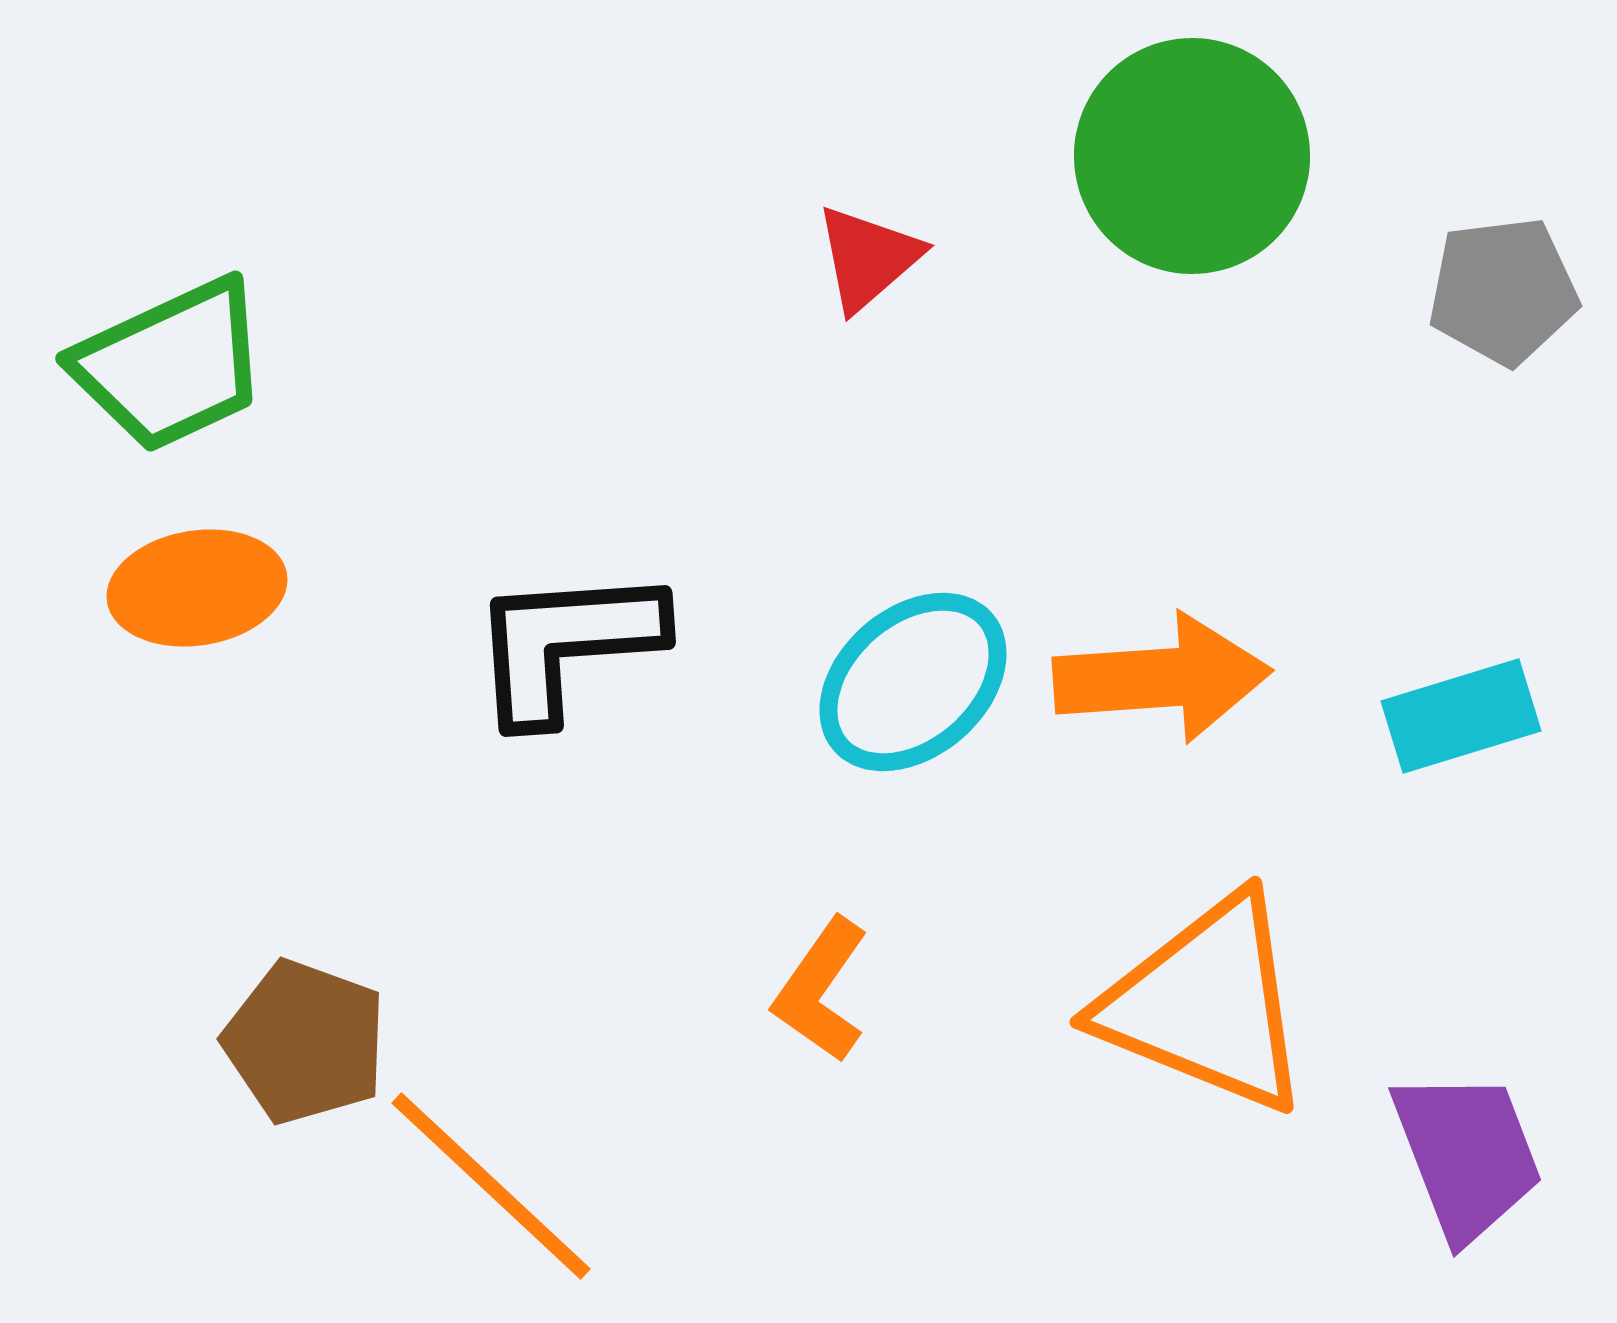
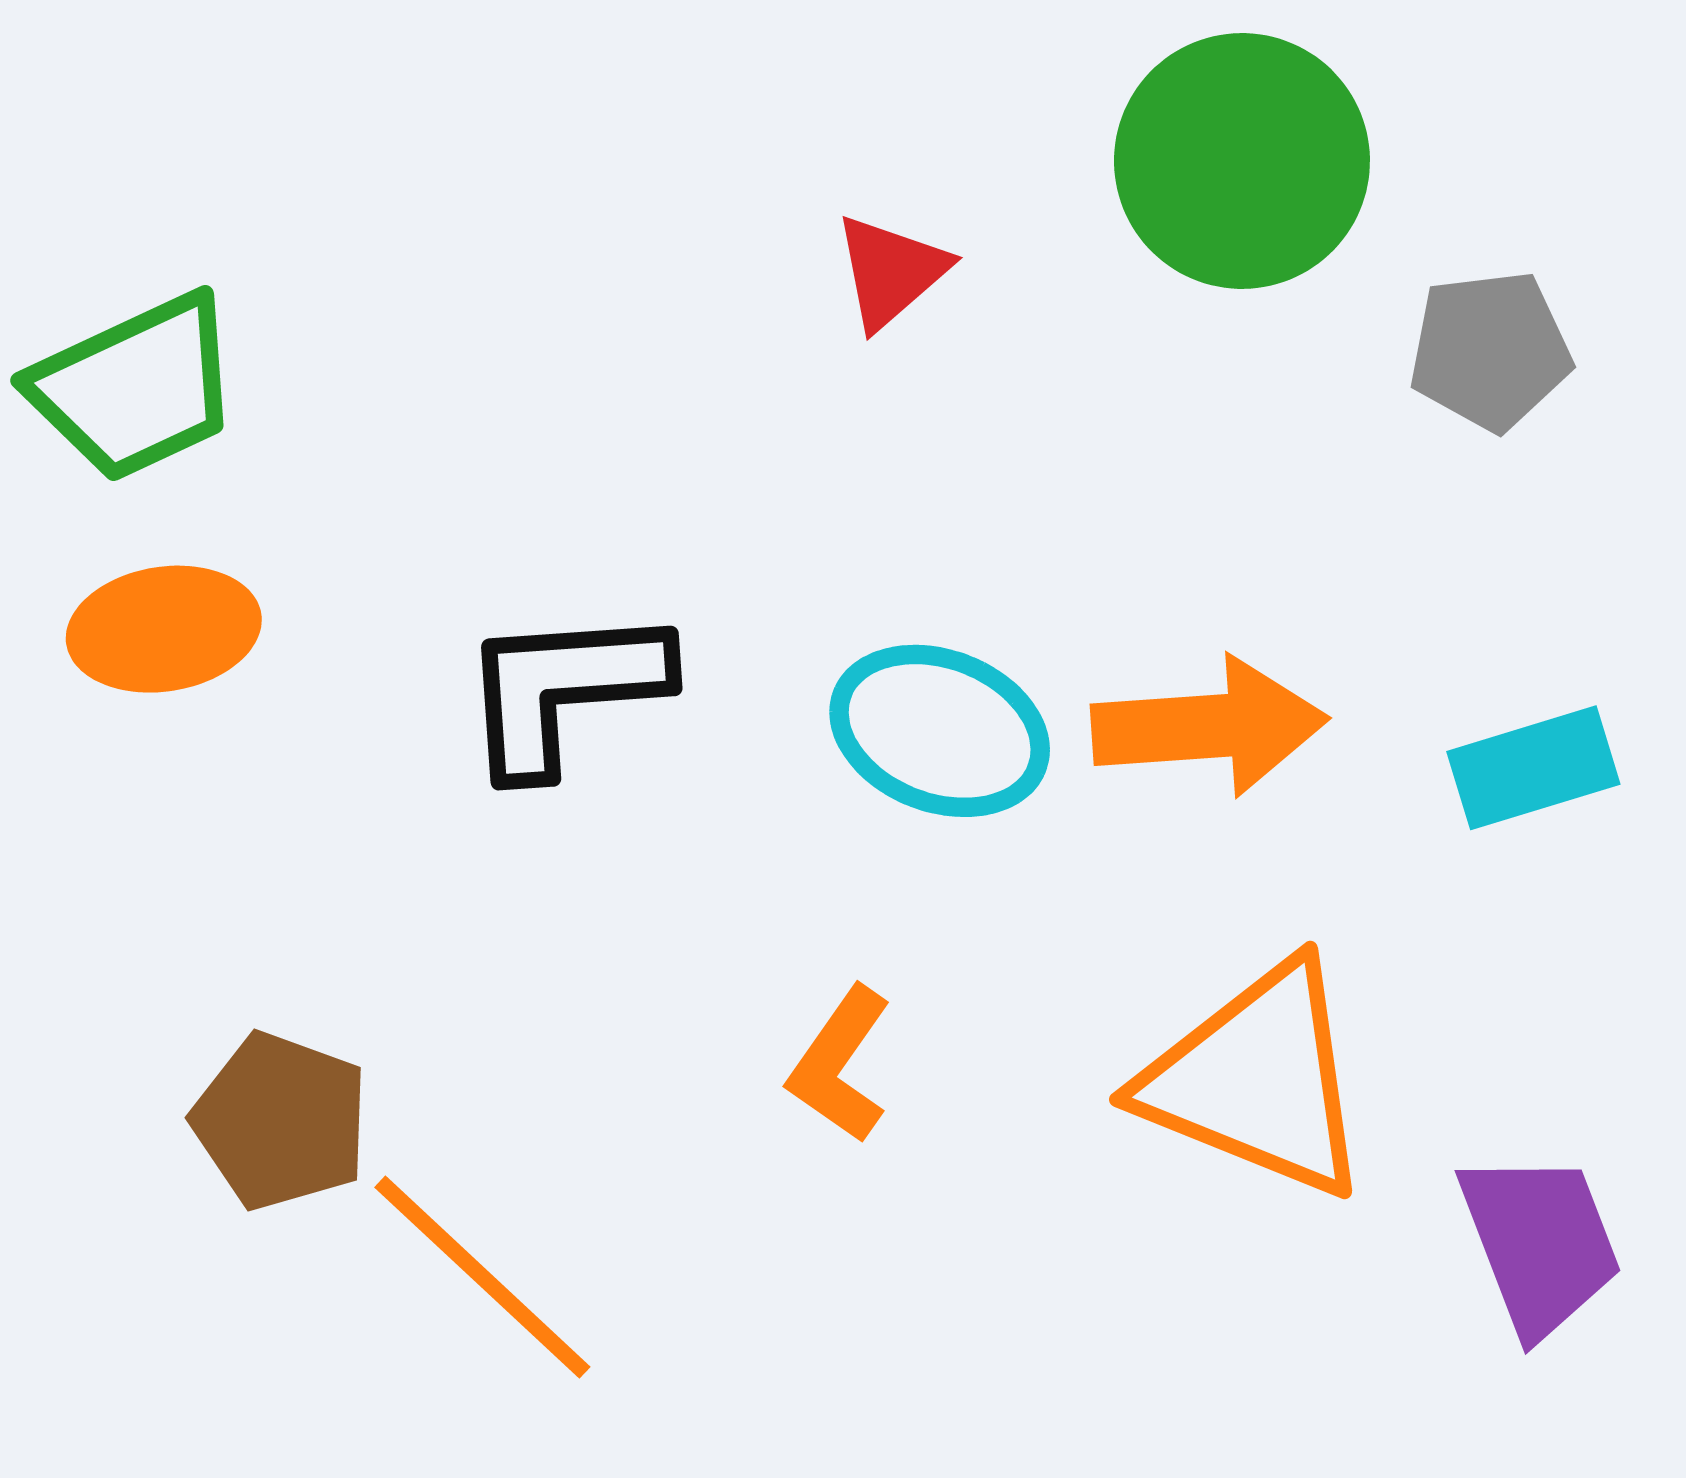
gray pentagon: (1503, 291) -> (1490, 351), moved
cyan ellipse: (913, 682) -> (940, 731), turned 62

